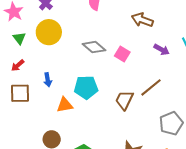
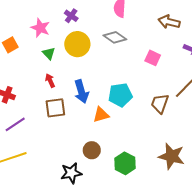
gray diamond: (94, 47) -> (115, 37), moved
red arrow: (18, 65) -> (50, 80), turned 112
blue arrow: (48, 80) -> (81, 91), size x1.6

